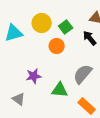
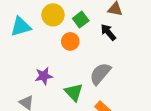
green triangle: (60, 90) -> (74, 92), turned 42

